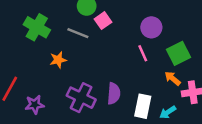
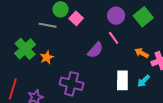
green cross: (37, 27) -> (25, 49), moved, turned 30
gray line: (78, 33) -> (48, 25), moved
green square: (178, 53) -> (143, 17), moved
purple semicircle: (114, 94) -> (95, 50), moved, turned 48

